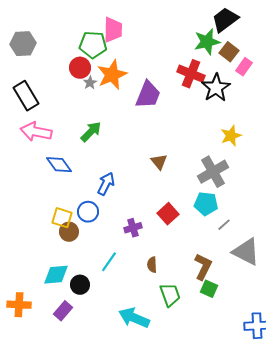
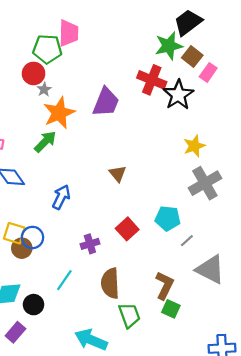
orange star: (112, 75) -> (59, 113), moved
gray cross: (213, 172) -> (205, 183), moved
blue circle: (88, 212) -> (32, 237), moved
brown semicircle: (152, 265) -> (110, 283), size x1.8

